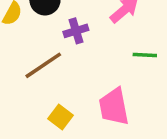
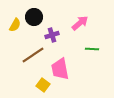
pink trapezoid: (114, 107) -> (60, 69), moved

